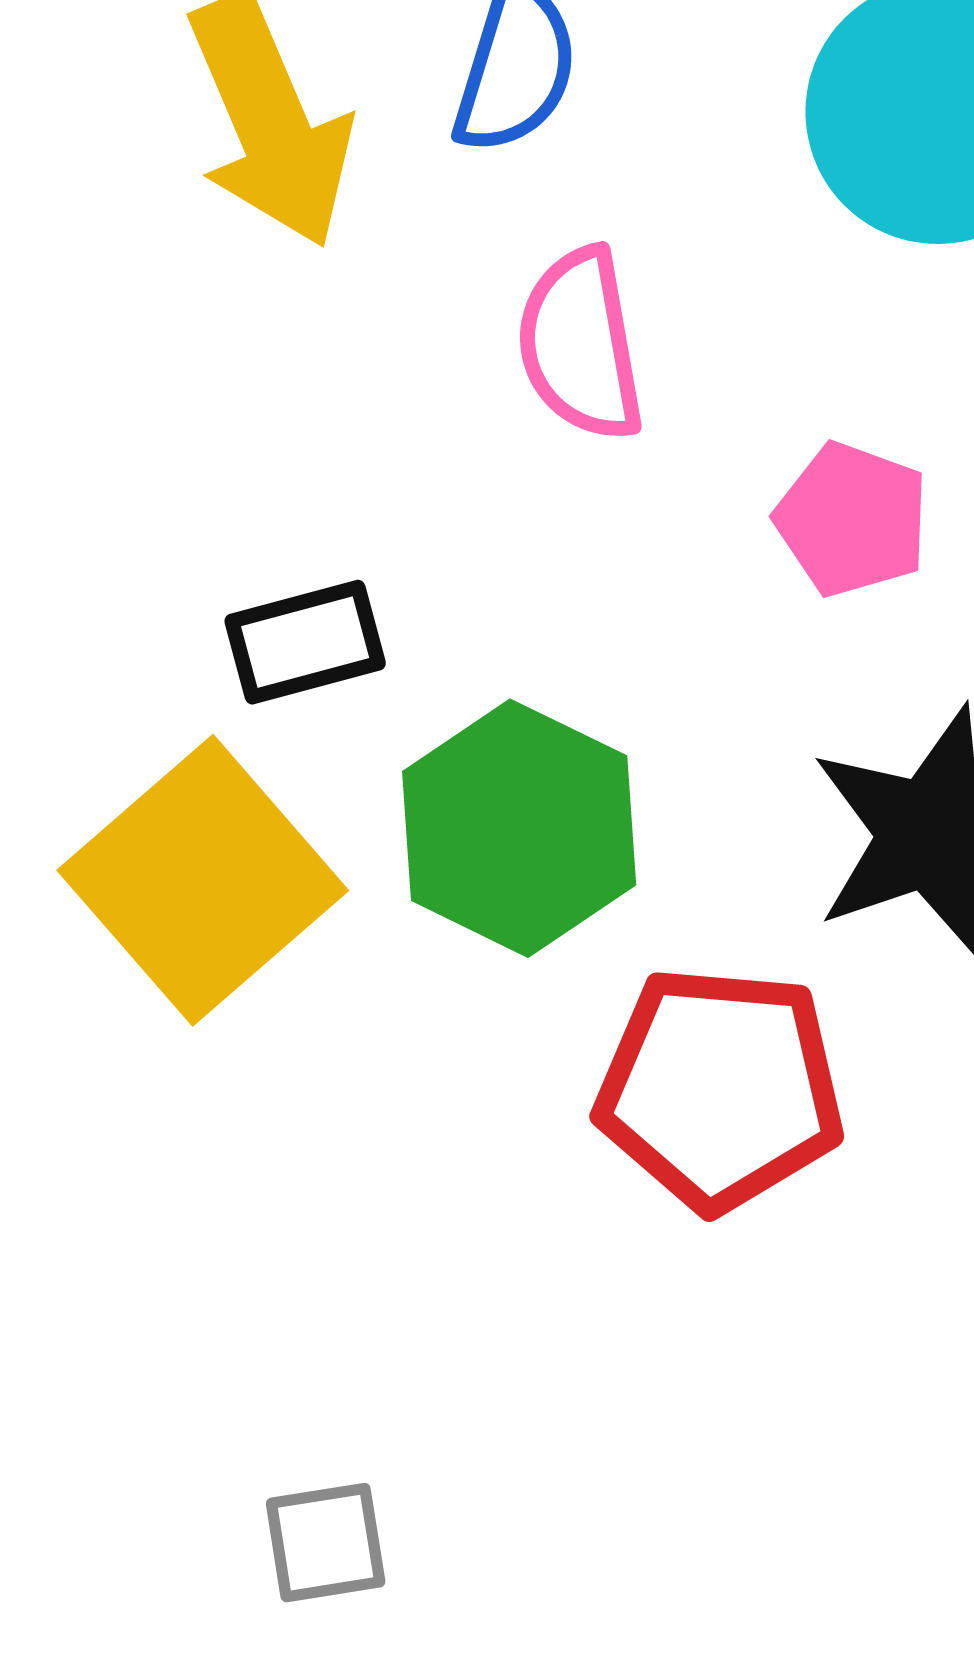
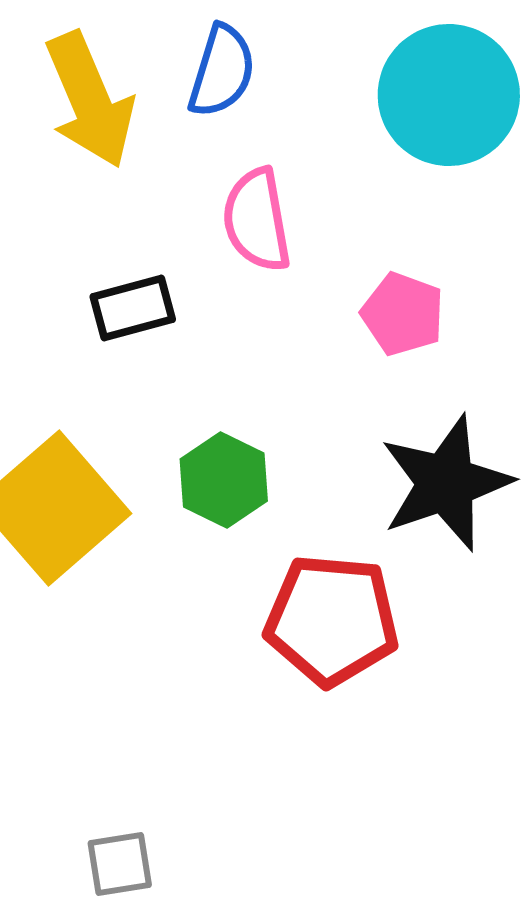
black rectangle: (305, 642) -> (133, 308), moved
green hexagon: (519, 828) -> (224, 480), size x0.7

